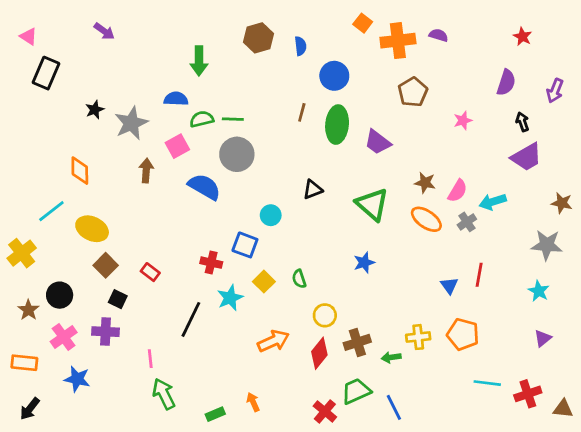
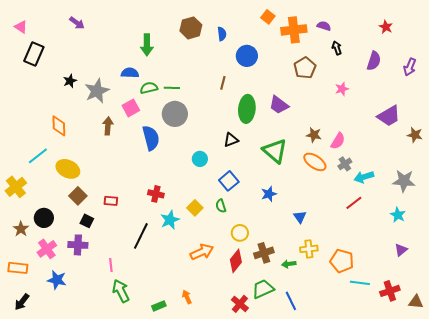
black arrow: (522, 122) -> (337, 48), moved
green ellipse: (337, 125) -> (247, 109), moved
blue semicircle: (204, 187) -> (151, 138), turned 45
cyan arrow: (493, 202) -> (364, 177), moved
brown star: (562, 203) -> (415, 135), moved
blue square: (245, 245) -> (229, 181), moved, turned 30
red rectangle: (150, 272) -> (111, 201), turned -32
red line: (479, 275) -> (354, 203), turned 42
blue triangle: (449, 286) -> (300, 217), moved
orange pentagon: (463, 334) -> (342, 261), moved

